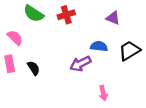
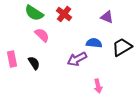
red cross: (66, 15) -> (64, 14), turned -35
pink semicircle: (15, 38) -> (42, 35), moved

